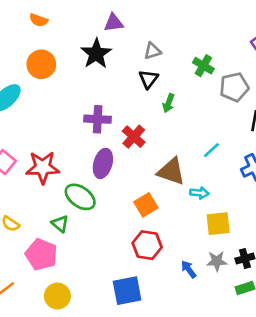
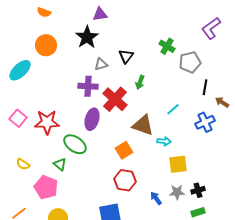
gray triangle: (152, 51) -> (101, 64), moved
green arrow: (169, 103) -> (140, 82), moved
red cross: (134, 137) -> (115, 99), size x1.4

